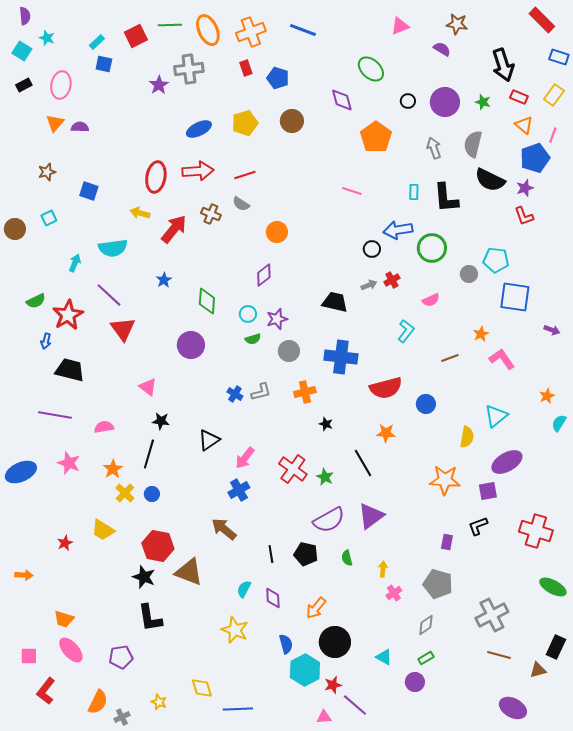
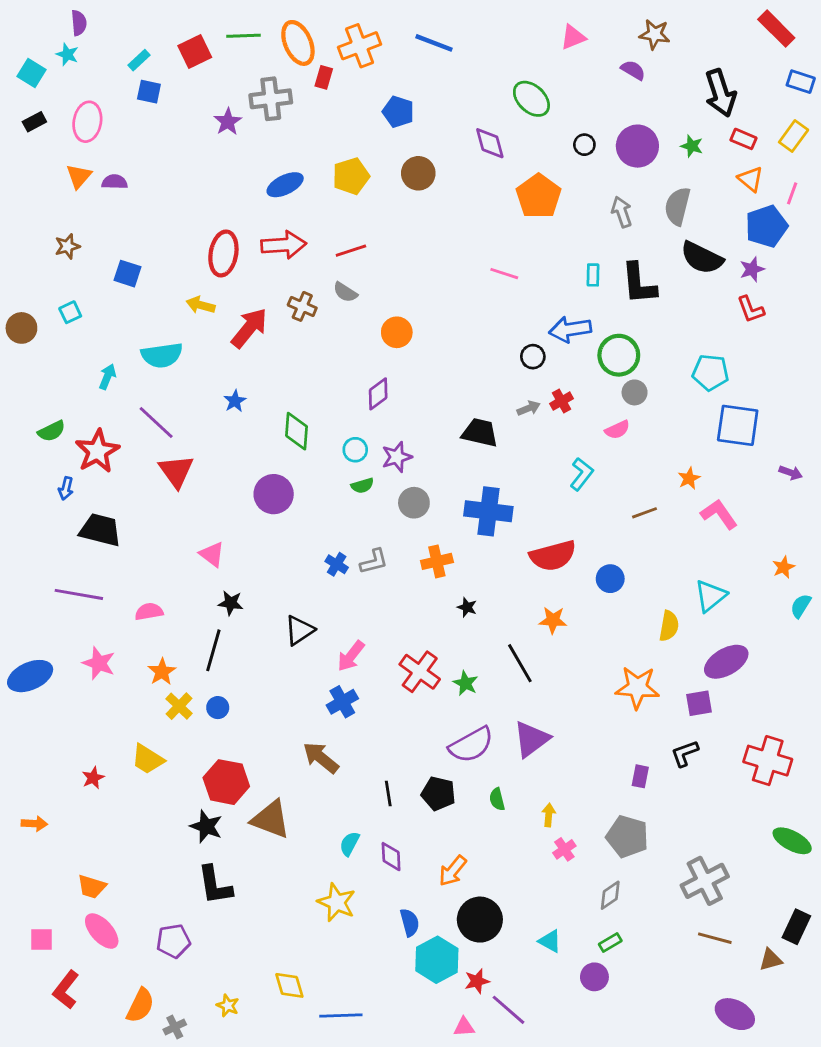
purple semicircle: (25, 16) -> (79, 23), moved
red rectangle: (246, 68) -> (324, 77), moved, turned 35
gray circle: (469, 274) -> (635, 392), moved

